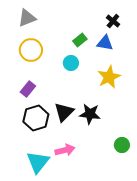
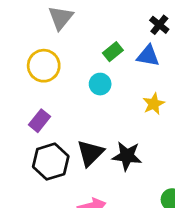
gray triangle: (27, 18) -> (61, 18), moved, turned -30
yellow star: (109, 77) -> (154, 104), size x0.7

